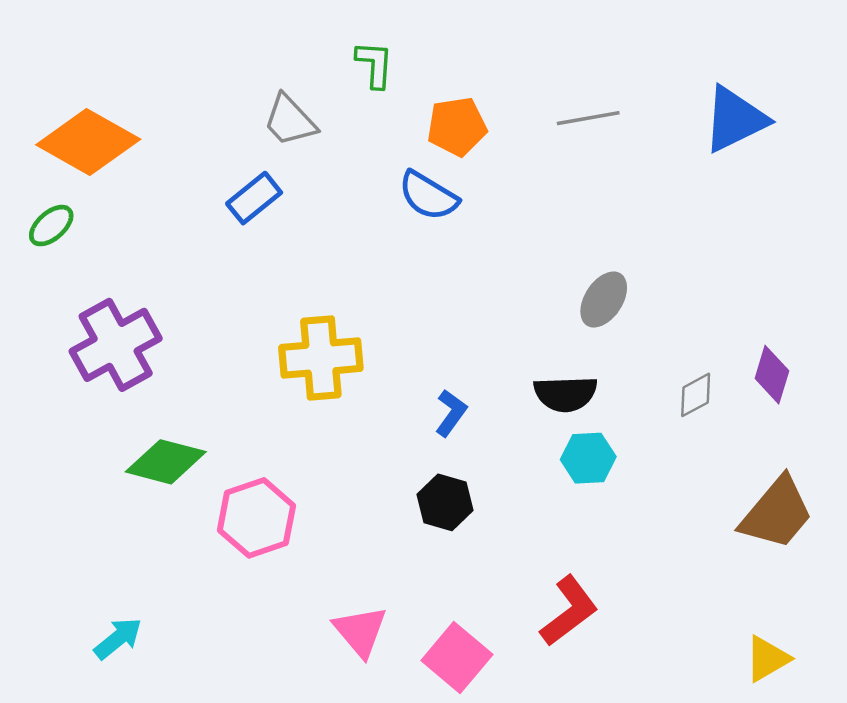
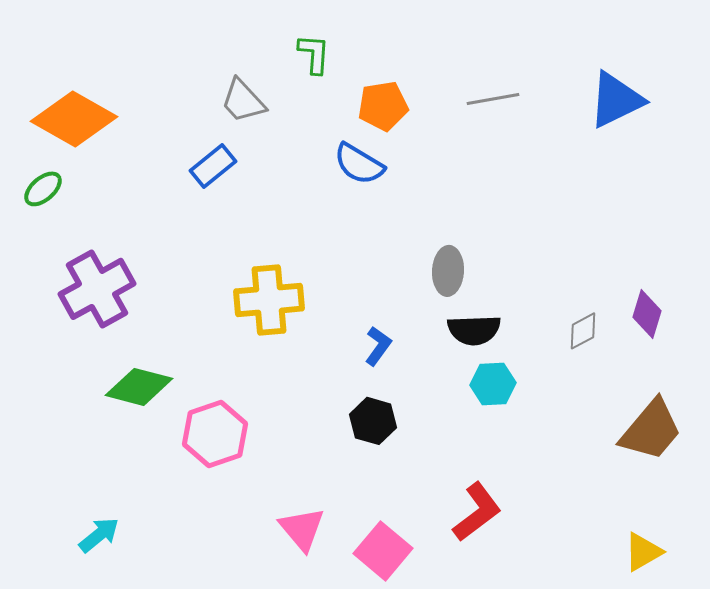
gray ellipse: (604, 300) -> (448, 271), moved, turned -30

